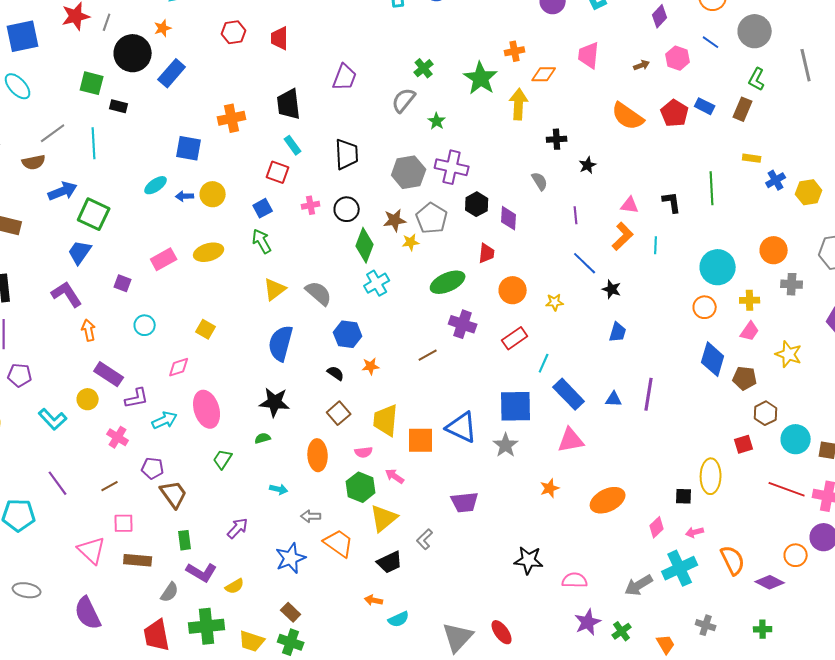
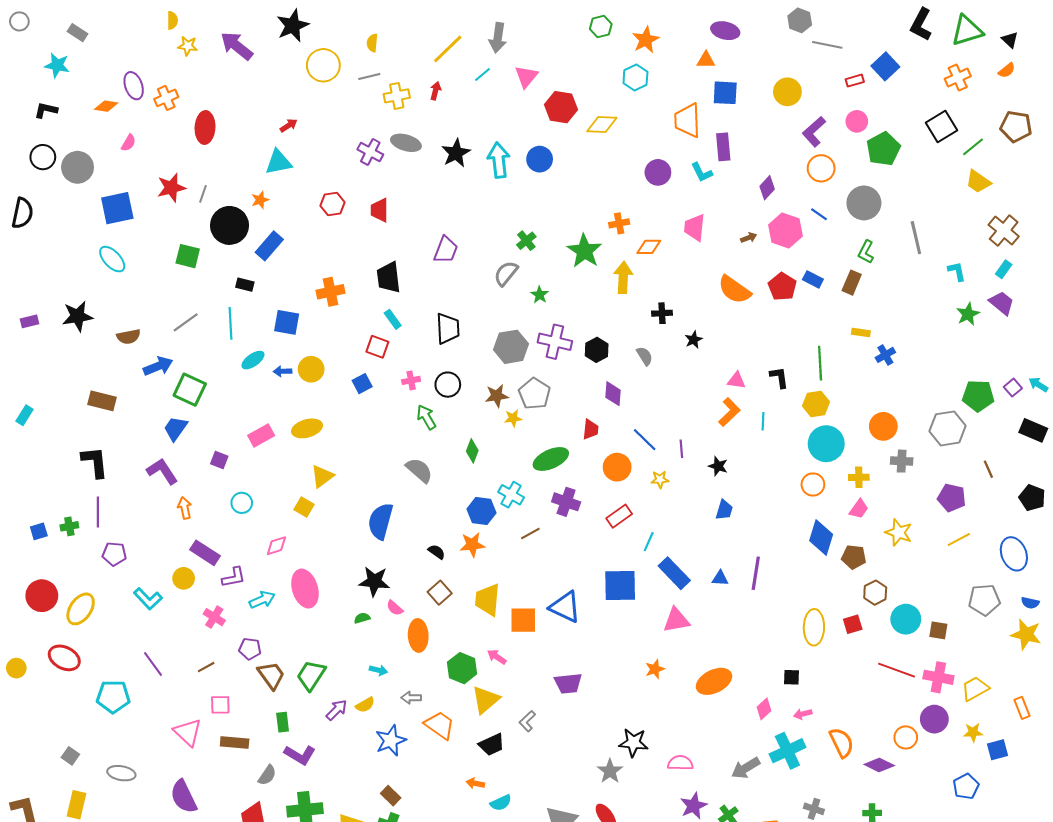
pink hexagon: (678, 58) -> (785, 231), size x1.4
black rectangle: (119, 106) -> (245, 285), moved
gray line: (53, 133) -> (186, 322), moved
cyan line: (94, 143) -> (231, 323), moved
yellow hexagon: (809, 192) -> (816, 404), moved
black hexagon: (477, 204) -> (597, 350), moved
purple line: (576, 215) -> (681, 449), moved
green arrow: (262, 241) -> (426, 417), moved
green diamond: (365, 245) -> (472, 451), moved, size x0.7
blue line: (585, 263) -> (645, 440), moved
cyan cross: (377, 283) -> (511, 495), moved, turned -30
yellow triangle: (275, 289) -> (322, 476), moved
blue hexagon: (348, 334) -> (481, 511), moved
orange star: (371, 366) -> (472, 545), size x1.4
gray star: (506, 445) -> (610, 771), moved
pink semicircle: (364, 452) -> (395, 608), moved, turned 48
green trapezoid: (223, 459) -> (311, 675), moved, size x1.5
yellow ellipse: (711, 476) -> (814, 627), moved
yellow semicircle: (235, 586) -> (365, 705), moved

